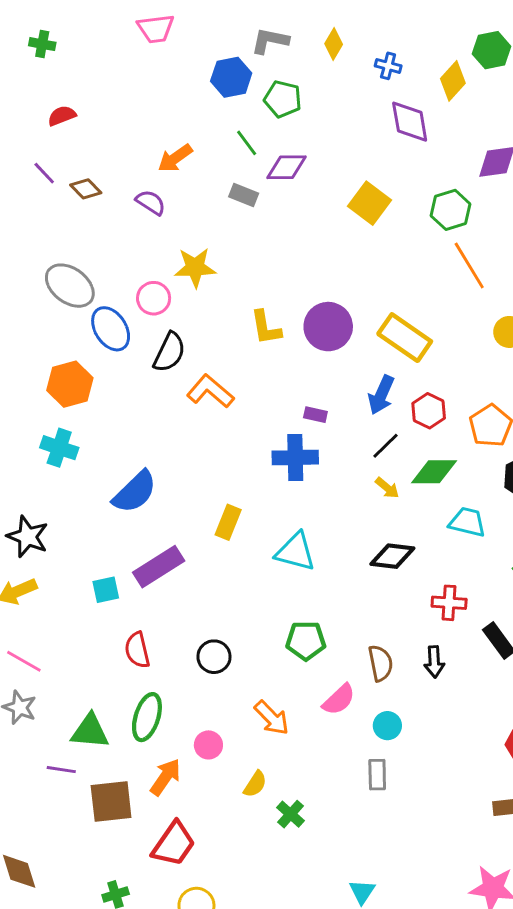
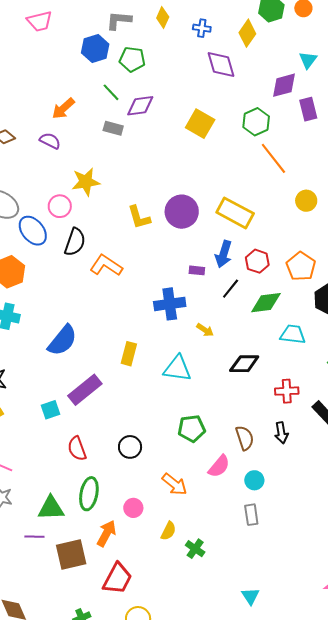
purple rectangle: (315, 415) -> (197, 270), moved
yellow arrow: (387, 488) -> (205, 330), moved

